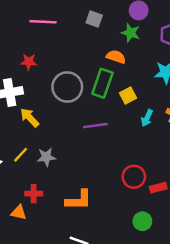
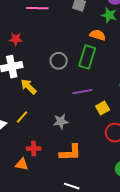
red star: (29, 62) -> (16, 39), moved
gray circle: (67, 87) -> (59, 61), size x0.7
yellow square: (128, 96) -> (103, 108), moved
gray star: (46, 157) -> (61, 121), moved

